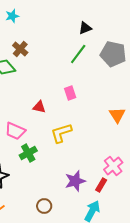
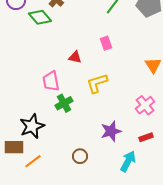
pink trapezoid: (15, 131) -> (51, 81), turned 55
pink cross: (113, 166) -> (145, 105), moved
red rectangle: (101, 185) -> (146, 137), moved, turned 40

